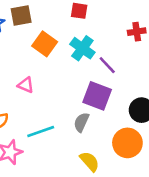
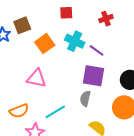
red cross: (137, 32) -> (106, 19), moved
orange square: (45, 44) -> (45, 44), turned 30
pink triangle: (26, 85) -> (36, 78), size x1.5

